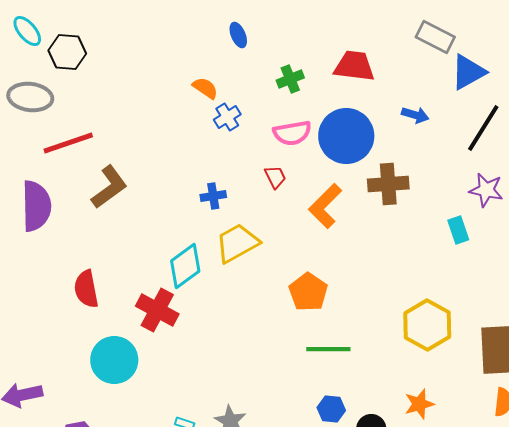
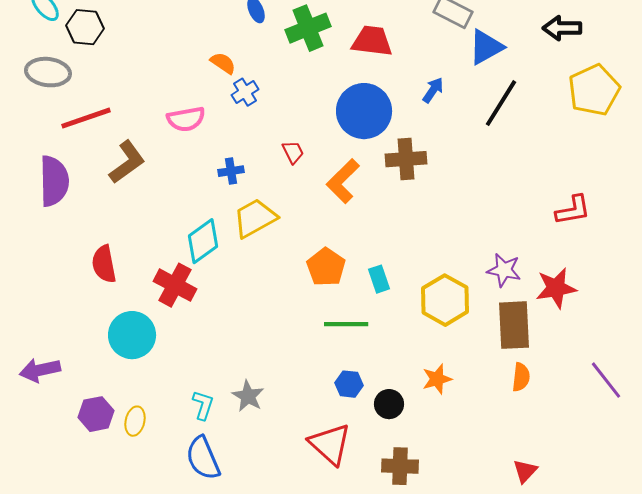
green cross: (290, 79) -> (308, 28), moved, size x1.6
blue arrow: (415, 115) -> (433, 90), turned -72
pink semicircle: (292, 133) -> (186, 119), moved
purple star: (486, 190) -> (504, 270), moved
cyan rectangle: (458, 230) -> (379, 279), moved

